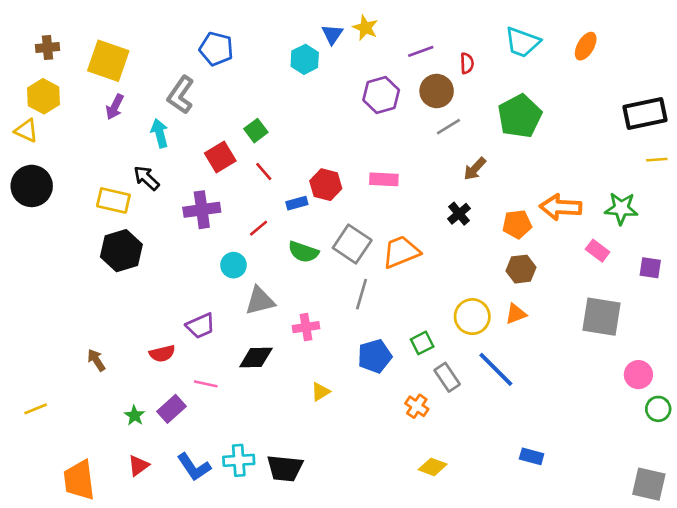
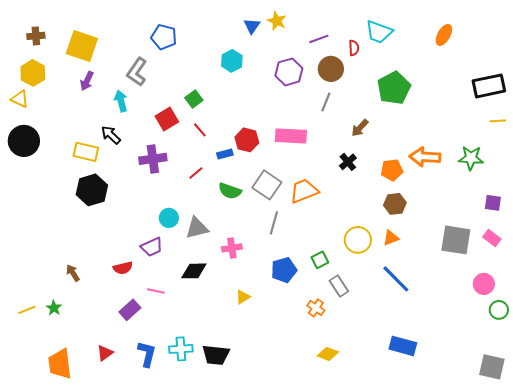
cyan trapezoid: (522, 42) -> (379, 32), moved
cyan hexagon: (305, 59) -> (232, 61), moved
gray line: (448, 127) -> (326, 102), moved, turned -36
pink rectangle: (384, 179) -> (291, 136), size x1.4
pink rectangle: (598, 251) -> (492, 238), moved
cyan circle: (233, 265) -> (169, 218), moved
blue line: (496, 369) -> (396, 279), moved
green star: (135, 415) -> (54, 308), moved
blue rectangle: (532, 456) -> (403, 346), size x1.5
blue L-shape: (194, 467) -> (147, 354), turned -132

